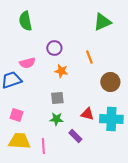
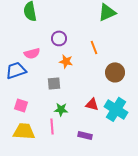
gray square: (57, 98) -> (54, 83), moved
cyan cross: (111, 119) -> (116, 109), turned 30
purple rectangle: (75, 136) -> (85, 135), moved, turned -32
pink line: (43, 146) -> (52, 126), moved

